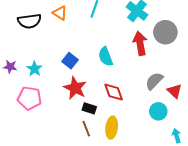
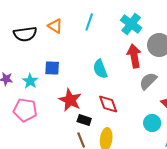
blue square: (70, 61) -> (52, 68), moved, turned -35
gray semicircle: (154, 81) -> (148, 81), moved

